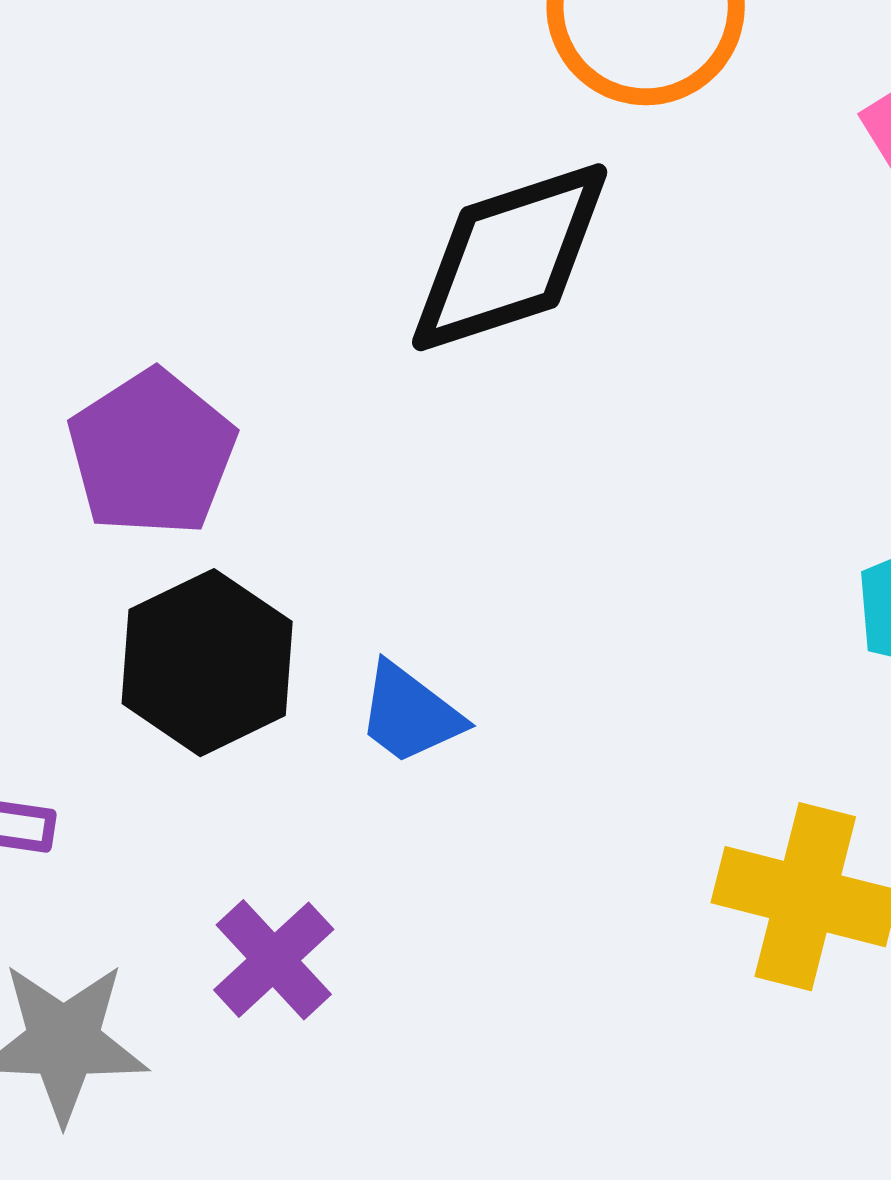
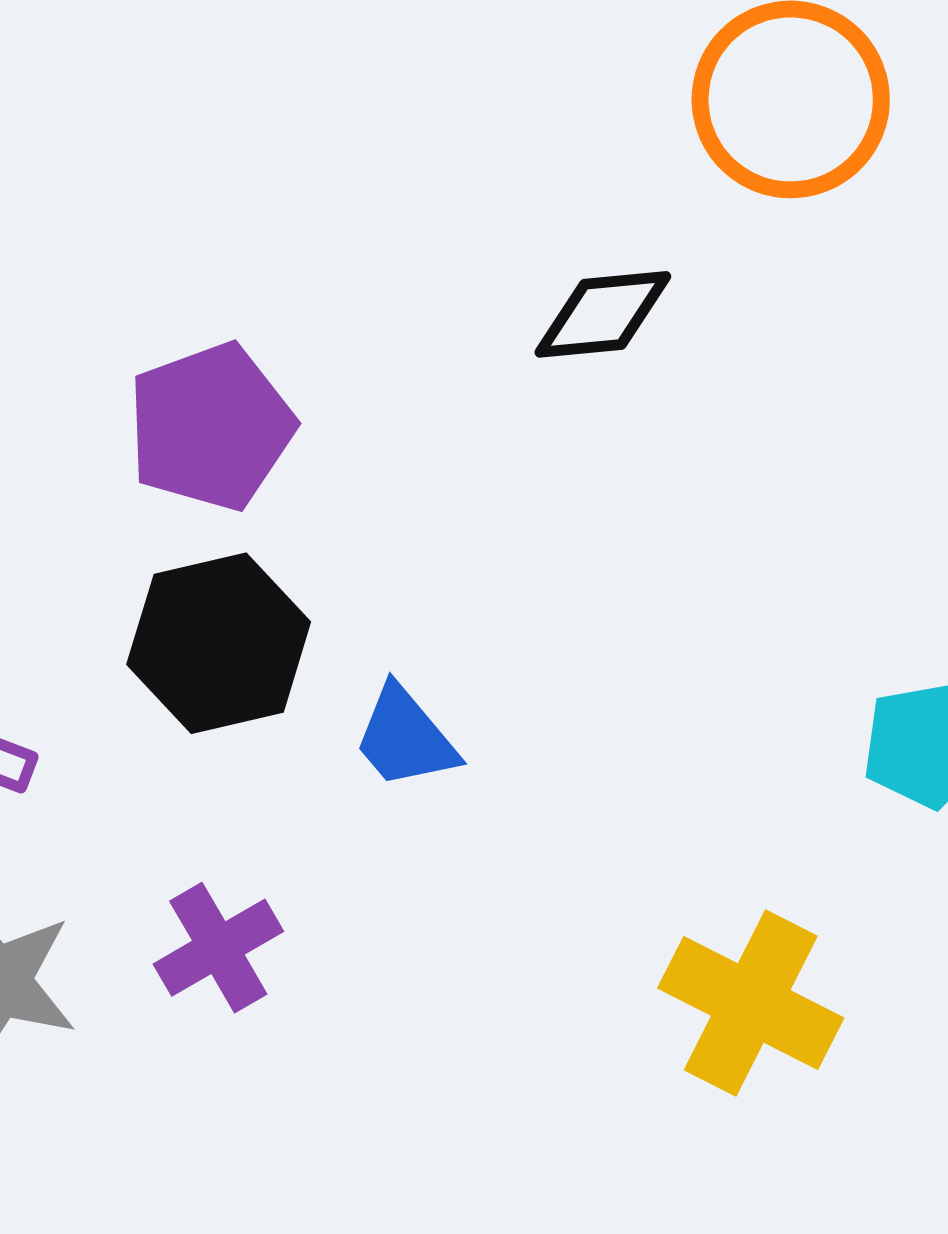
black diamond: (510, 257) -> (603, 314), size x0.6

